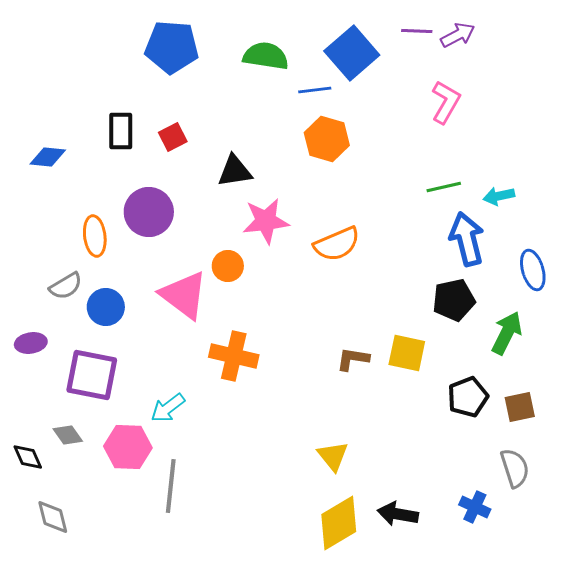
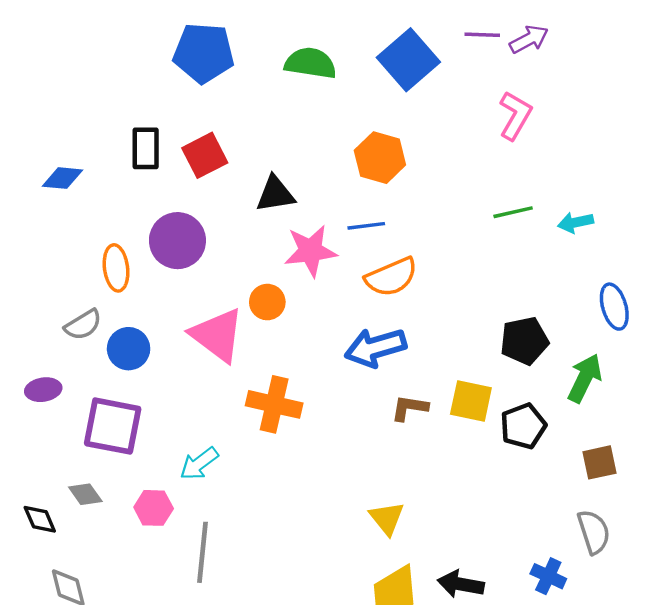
blue line: (315, 90) -> (366, 226), moved
red square: (173, 137) -> (205, 155), size x1.4
blue arrow: (467, 239) -> (375, 348), moved, turned -92
black pentagon: (468, 397) -> (523, 426), moved
pink hexagon: (128, 447) -> (154, 508), size x0.7

